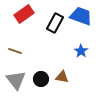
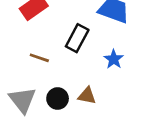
black rectangle: (55, 23) -> (77, 38), moved
brown line: (15, 51) -> (39, 58), moved

